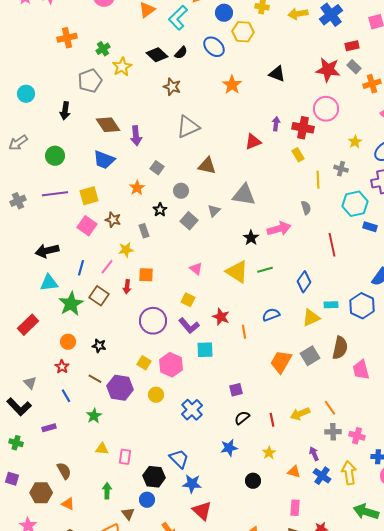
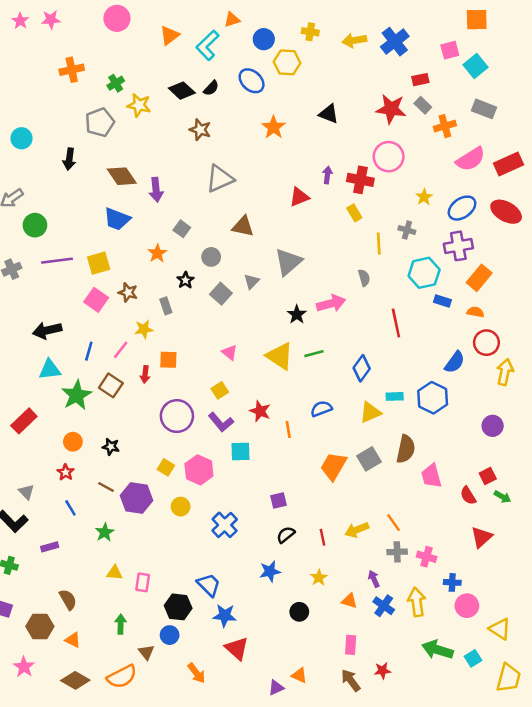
yellow star: (122, 67) -> (139, 105), turned -30
green circle: (55, 156) -> (35, 225), moved
gray triangle: (244, 195) -> (288, 262), turned -50
yellow square: (188, 300) -> (220, 390), turned 32

